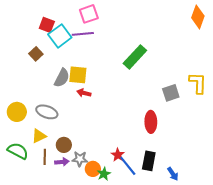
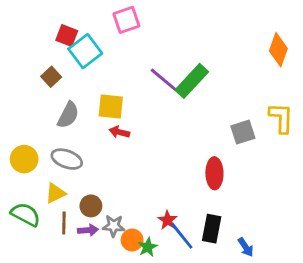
orange diamond: (198, 17) -> (278, 50), moved
purple line: (83, 34) -> (163, 80), moved, turned 45
gray semicircle: (62, 78) -> (68, 115), moved

